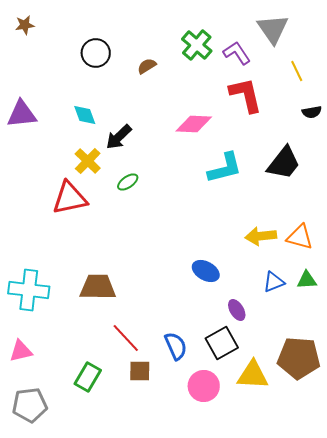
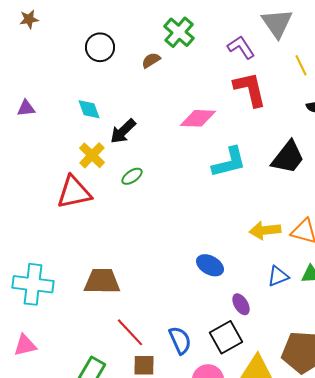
green cross: (197, 45) -> (179, 32), moved
purple triangle: (22, 114) -> (26, 108), size x0.6

